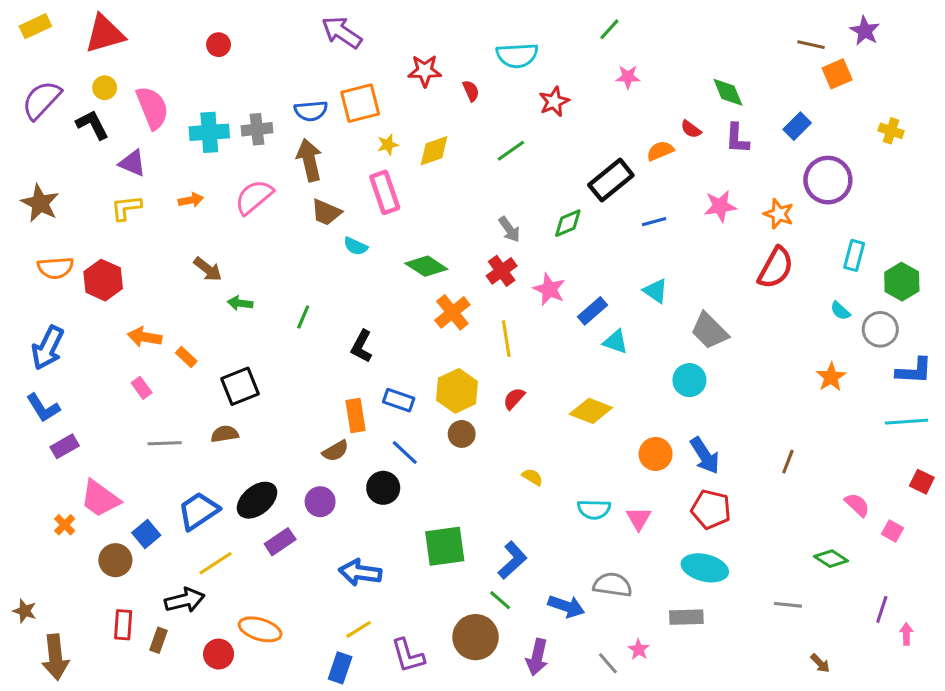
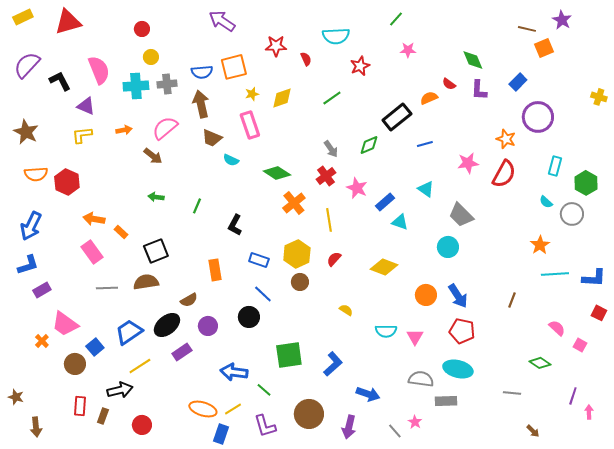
yellow circle: (105, 88) -> (151, 57), moved
yellow cross: (891, 131) -> (599, 97), moved
pink star: (720, 206) -> (468, 163), moved
brown arrow: (208, 269) -> (153, 156), moved
blue L-shape: (914, 371) -> (594, 278), moved
pink rectangle: (142, 388) -> (92, 252), size x1.6
blue L-shape: (43, 408) -> (28, 265), turned -75
orange rectangle: (355, 416) -> (215, 270), moved
cyan line: (906, 422) -> (555, 274), moved
brown semicircle: (225, 434) -> (146, 282), size x1.4
brown semicircle: (335, 451) -> (189, 300), moved
gray semicircle: (612, 585) -> (421, 379), moved
green line: (500, 600) -> (264, 390), moved
orange ellipse: (260, 629) -> (203, 409), moved
brown arrow: (55, 657) -> (36, 427), size x0.7

